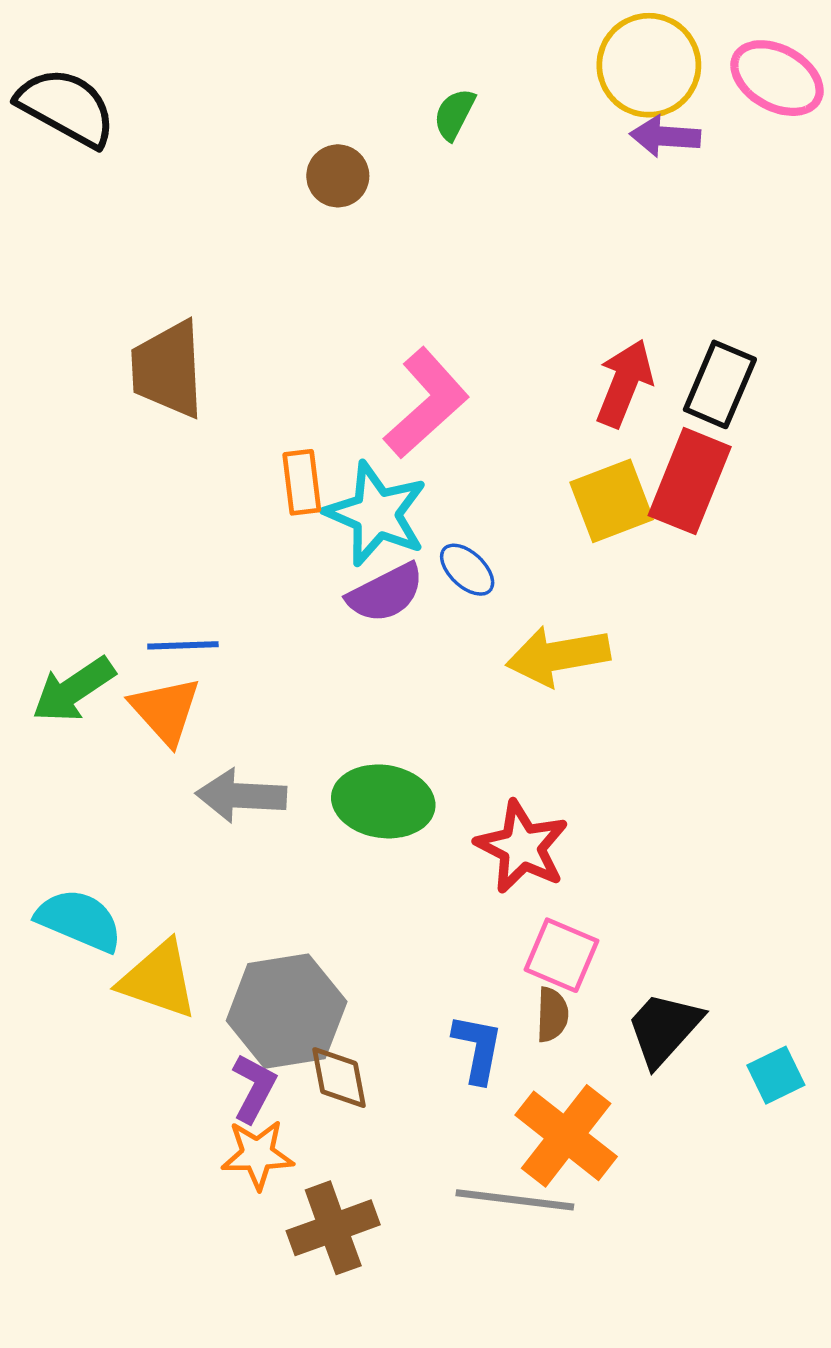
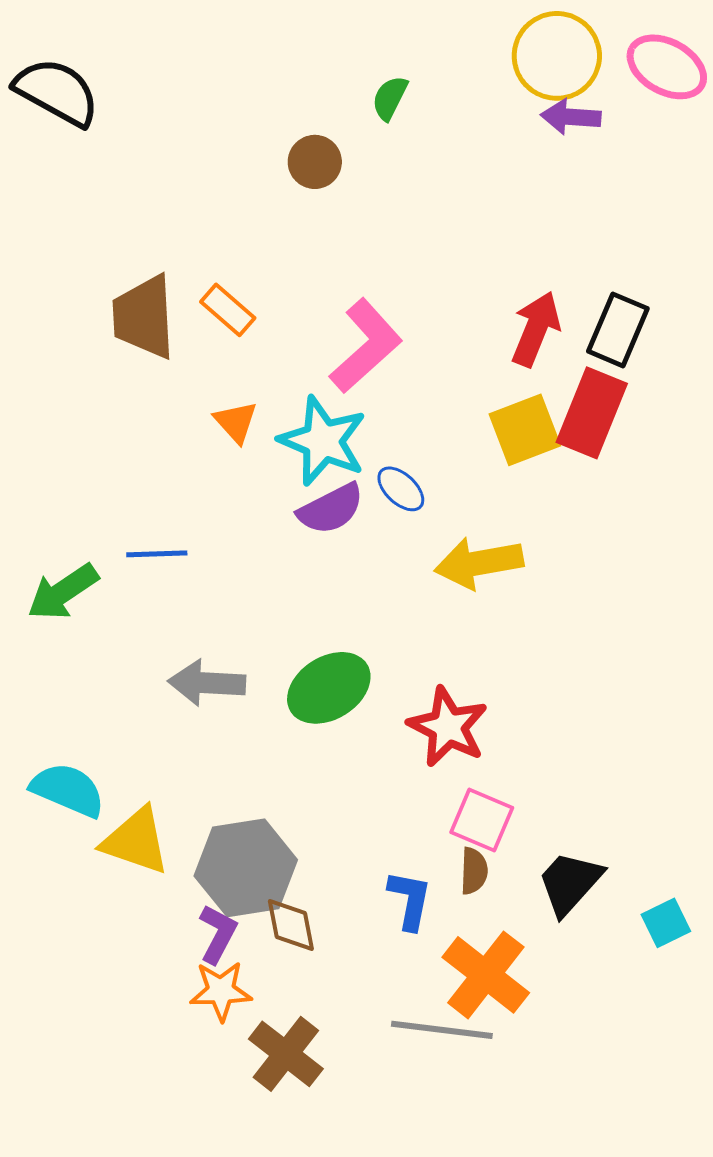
brown circle: (338, 176) -> (315, 162), moved
orange rectangle: (302, 482) -> (228, 310), moved, turned -42
orange triangle: (165, 711) -> (236, 422), moved, size x0.7
green ellipse: (383, 801) -> (329, 688), turned -40
brown cross: (333, 1228) -> (286, 1054), turned -32

